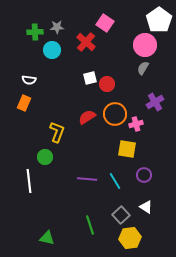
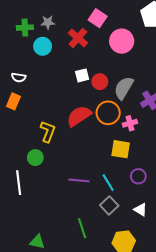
pink circle: (145, 45) -> (122, 41), moved
gray semicircle: (143, 68) -> (124, 88), moved, size x1.6
red semicircle: (87, 117) -> (79, 116), size x1.4
gray square: (121, 215) -> (109, 205), moved

